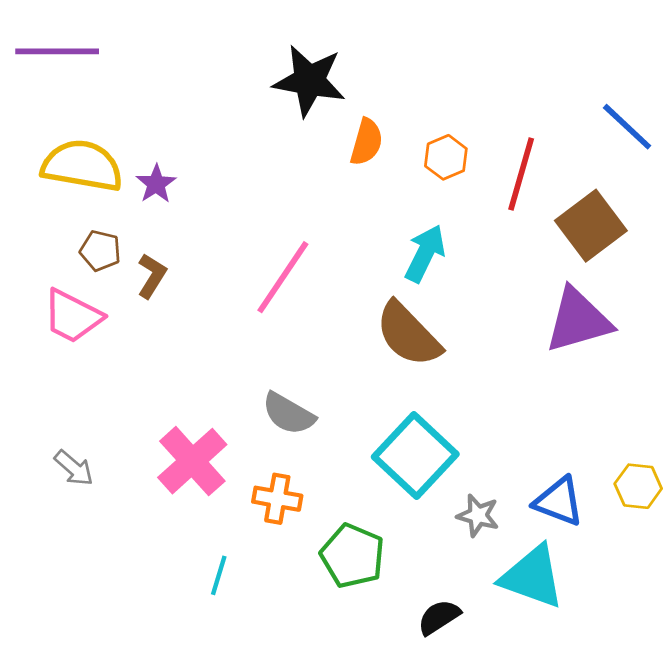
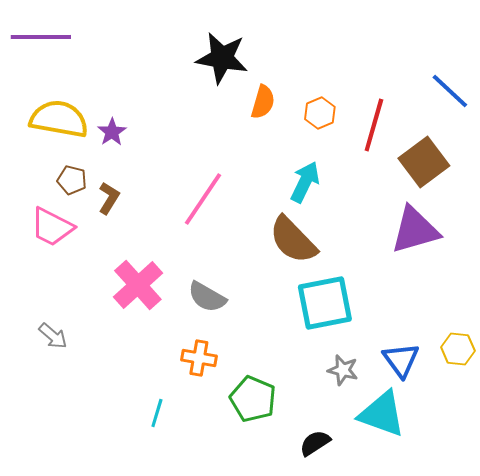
cyan square: (415, 456) -> (325, 303), moved, turned 36
pink cross: (192, 461) -> (138, 285), moved
blue triangle: (559, 501) -> (401, 360), turned 33

